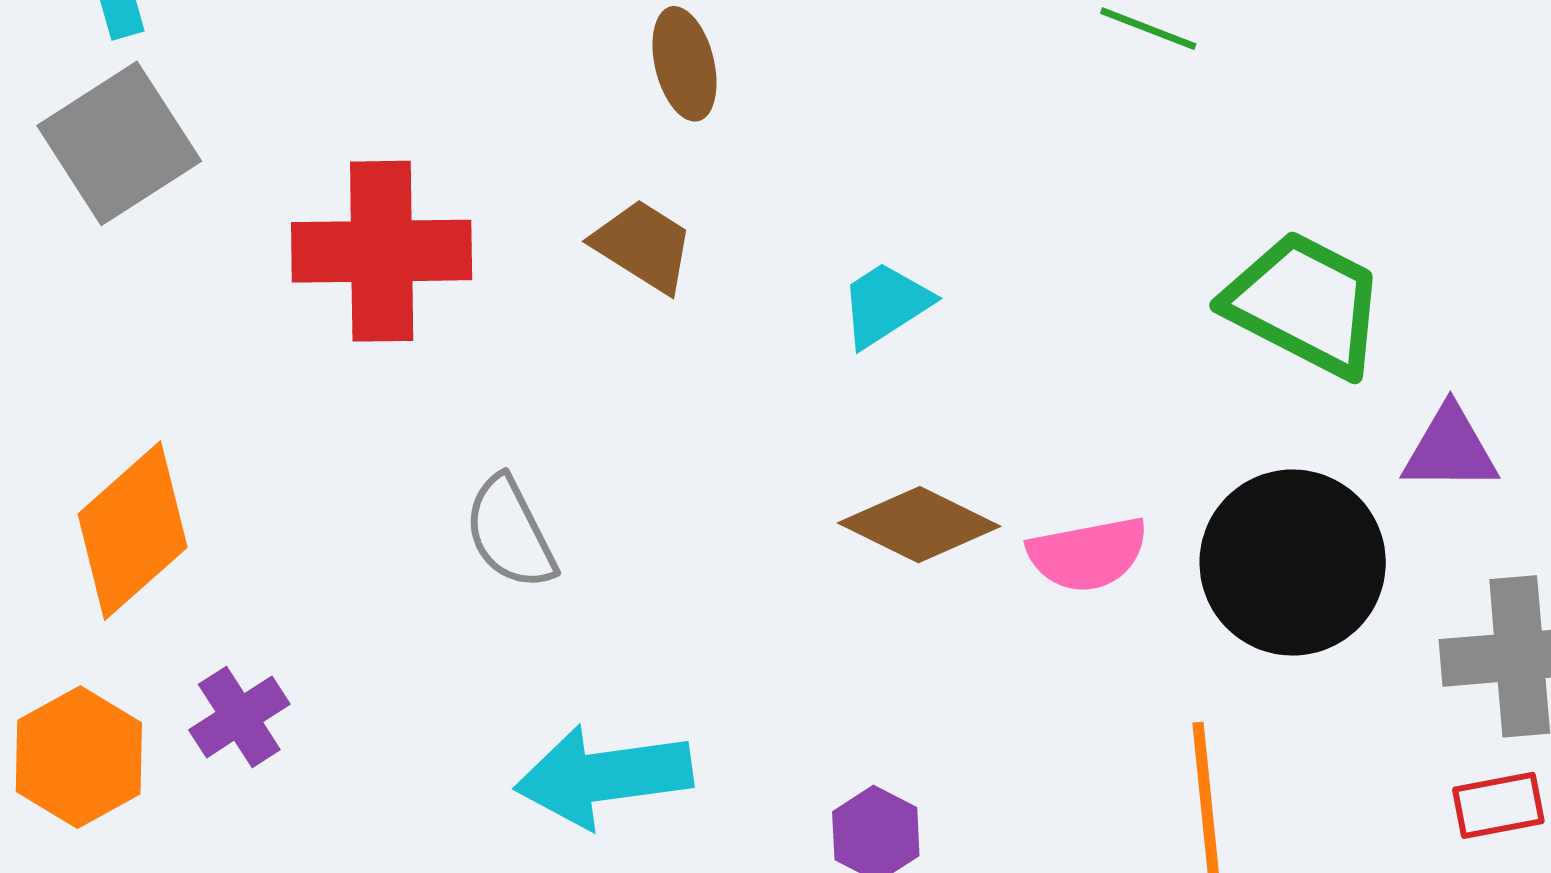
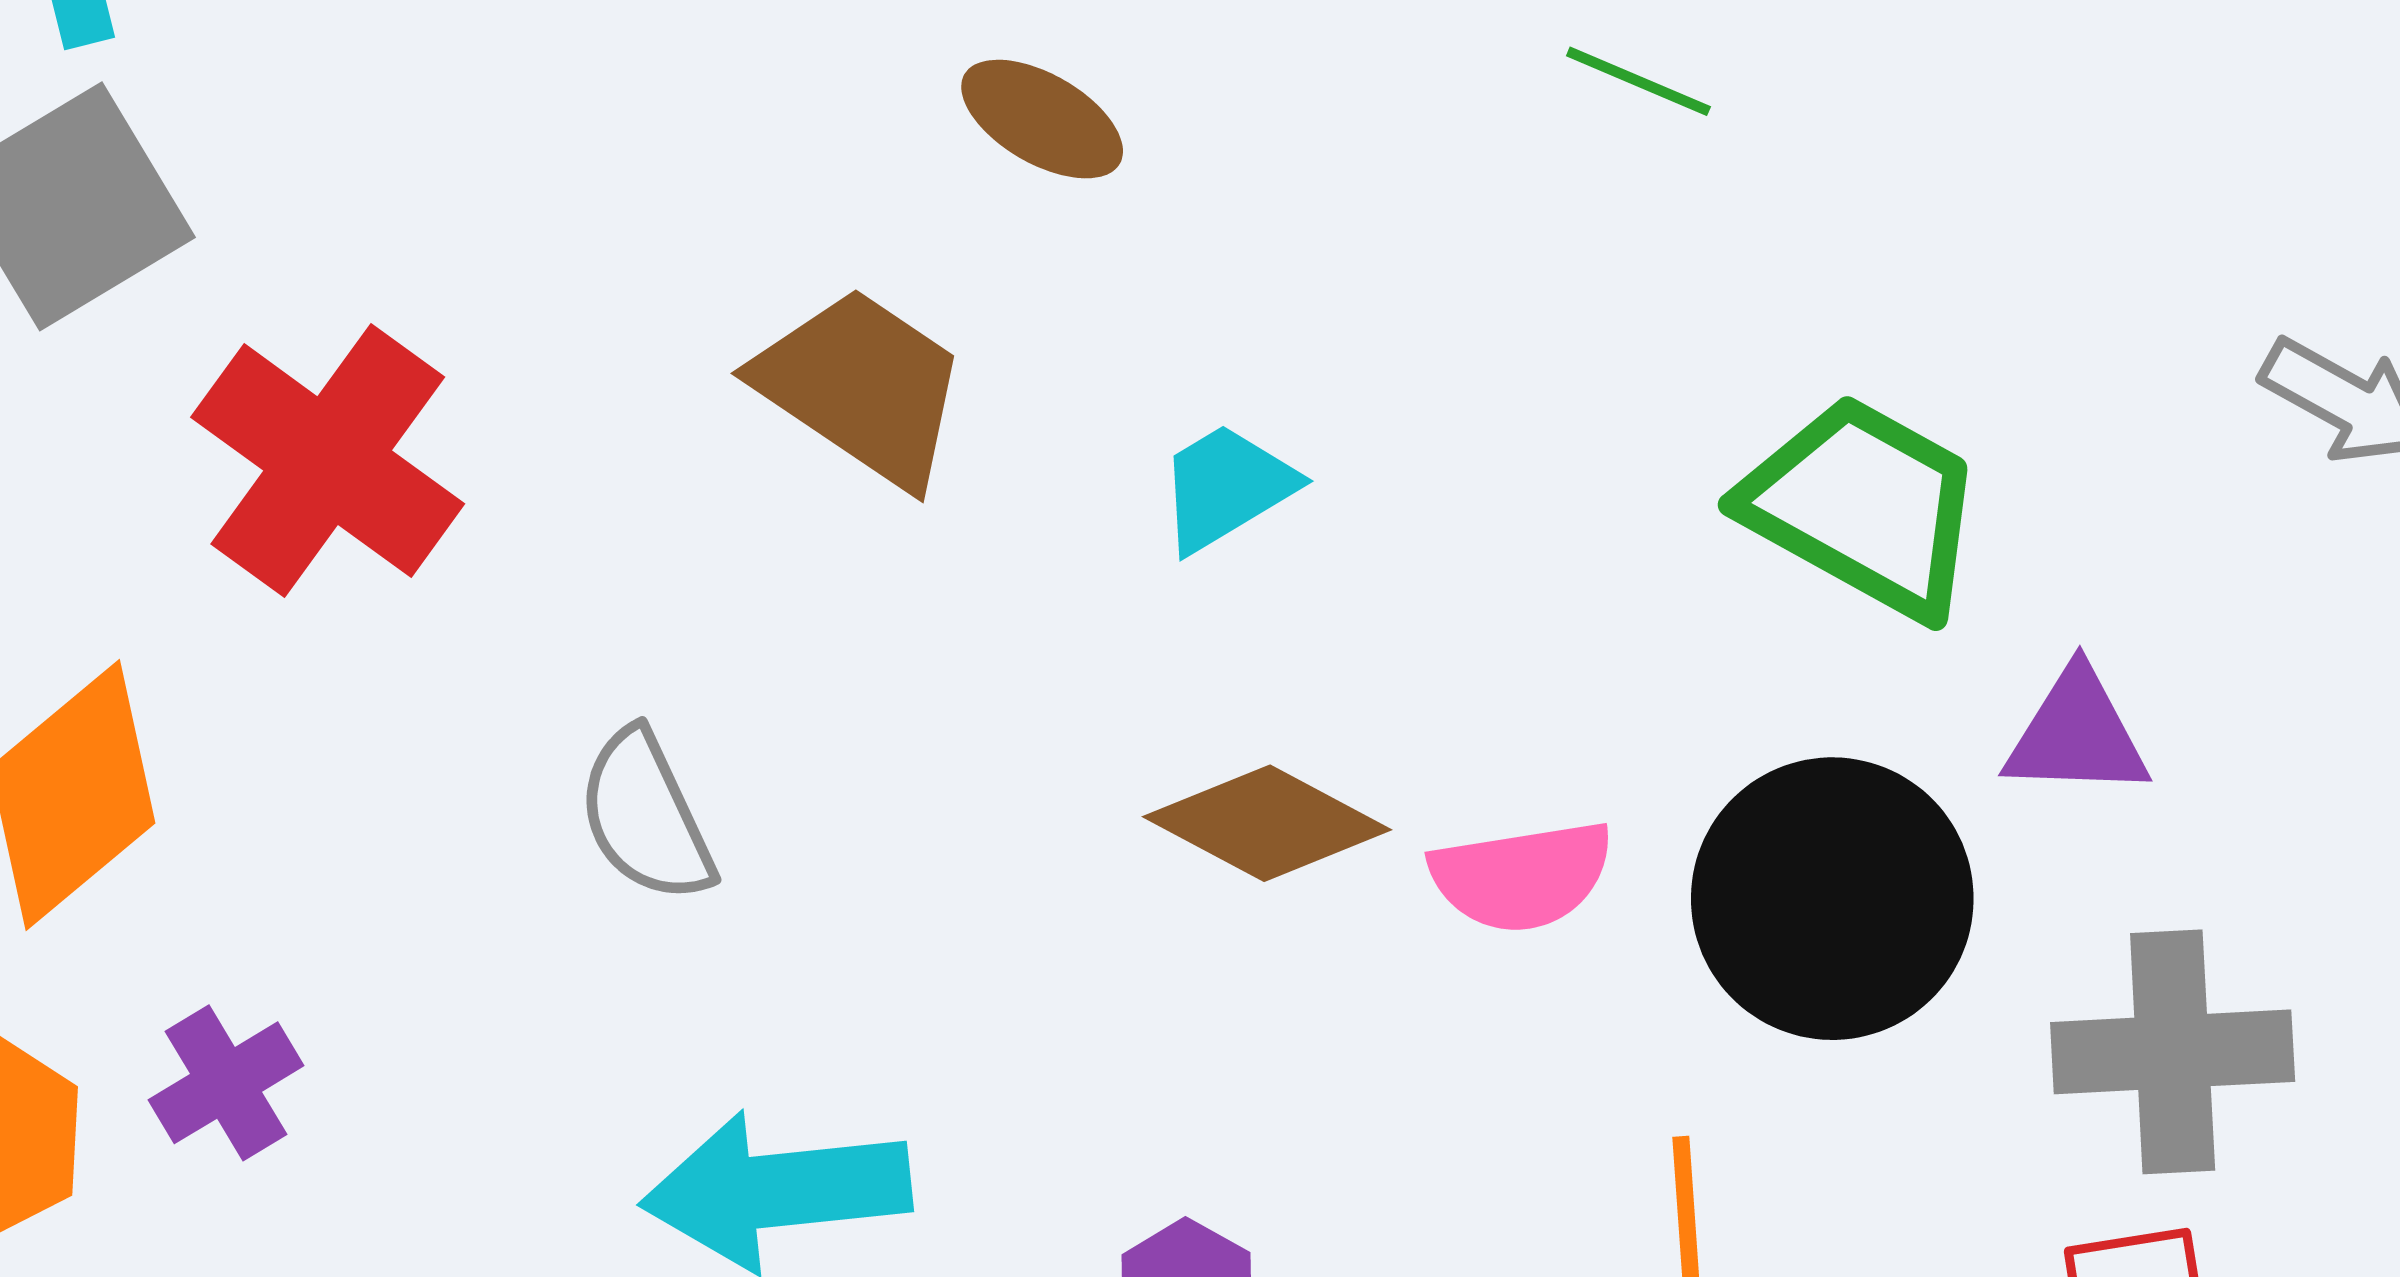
brown ellipse: (685, 64) -> (1042, 119), moved, turned -48
brown trapezoid: (643, 246) -> (862, 387), size x1.4
red cross: (382, 251) -> (328, 461), moved, turned 35

